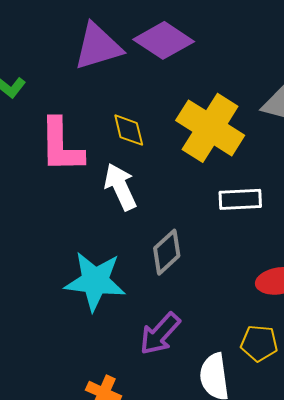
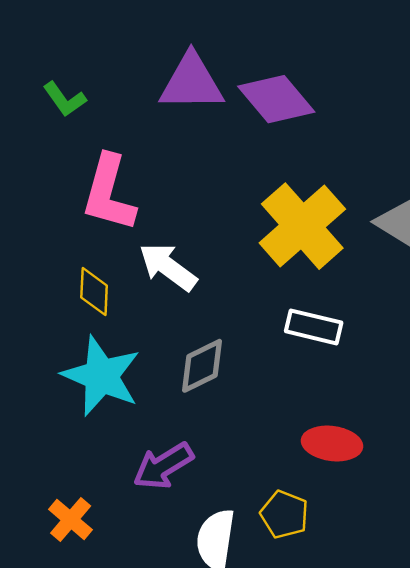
yellow diamond: (129, 130) -> (94, 291), moved
white arrow: (120, 187) -> (168, 267), turned -45

